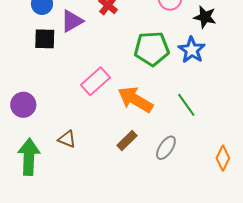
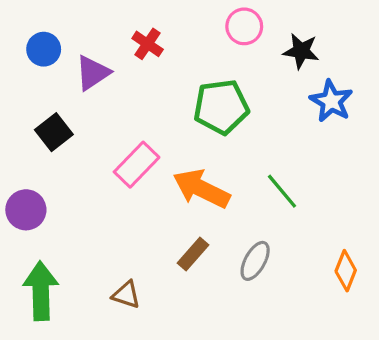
black square: (45, 39) -> (54, 132), moved, turned -35
blue star: (192, 50) -> (331, 101), moved
brown triangle: (67, 139) -> (126, 295), moved

